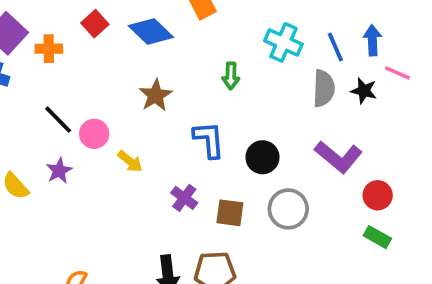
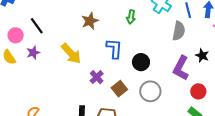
black star: (364, 91) -> (202, 55), moved
pink circle: (94, 134) -> (16, 35), moved
purple L-shape: (338, 157) -> (181, 68), turned 70
yellow arrow: (130, 161) -> (71, 54), size x1.6
brown square: (230, 213) -> (119, 89), turned 35

